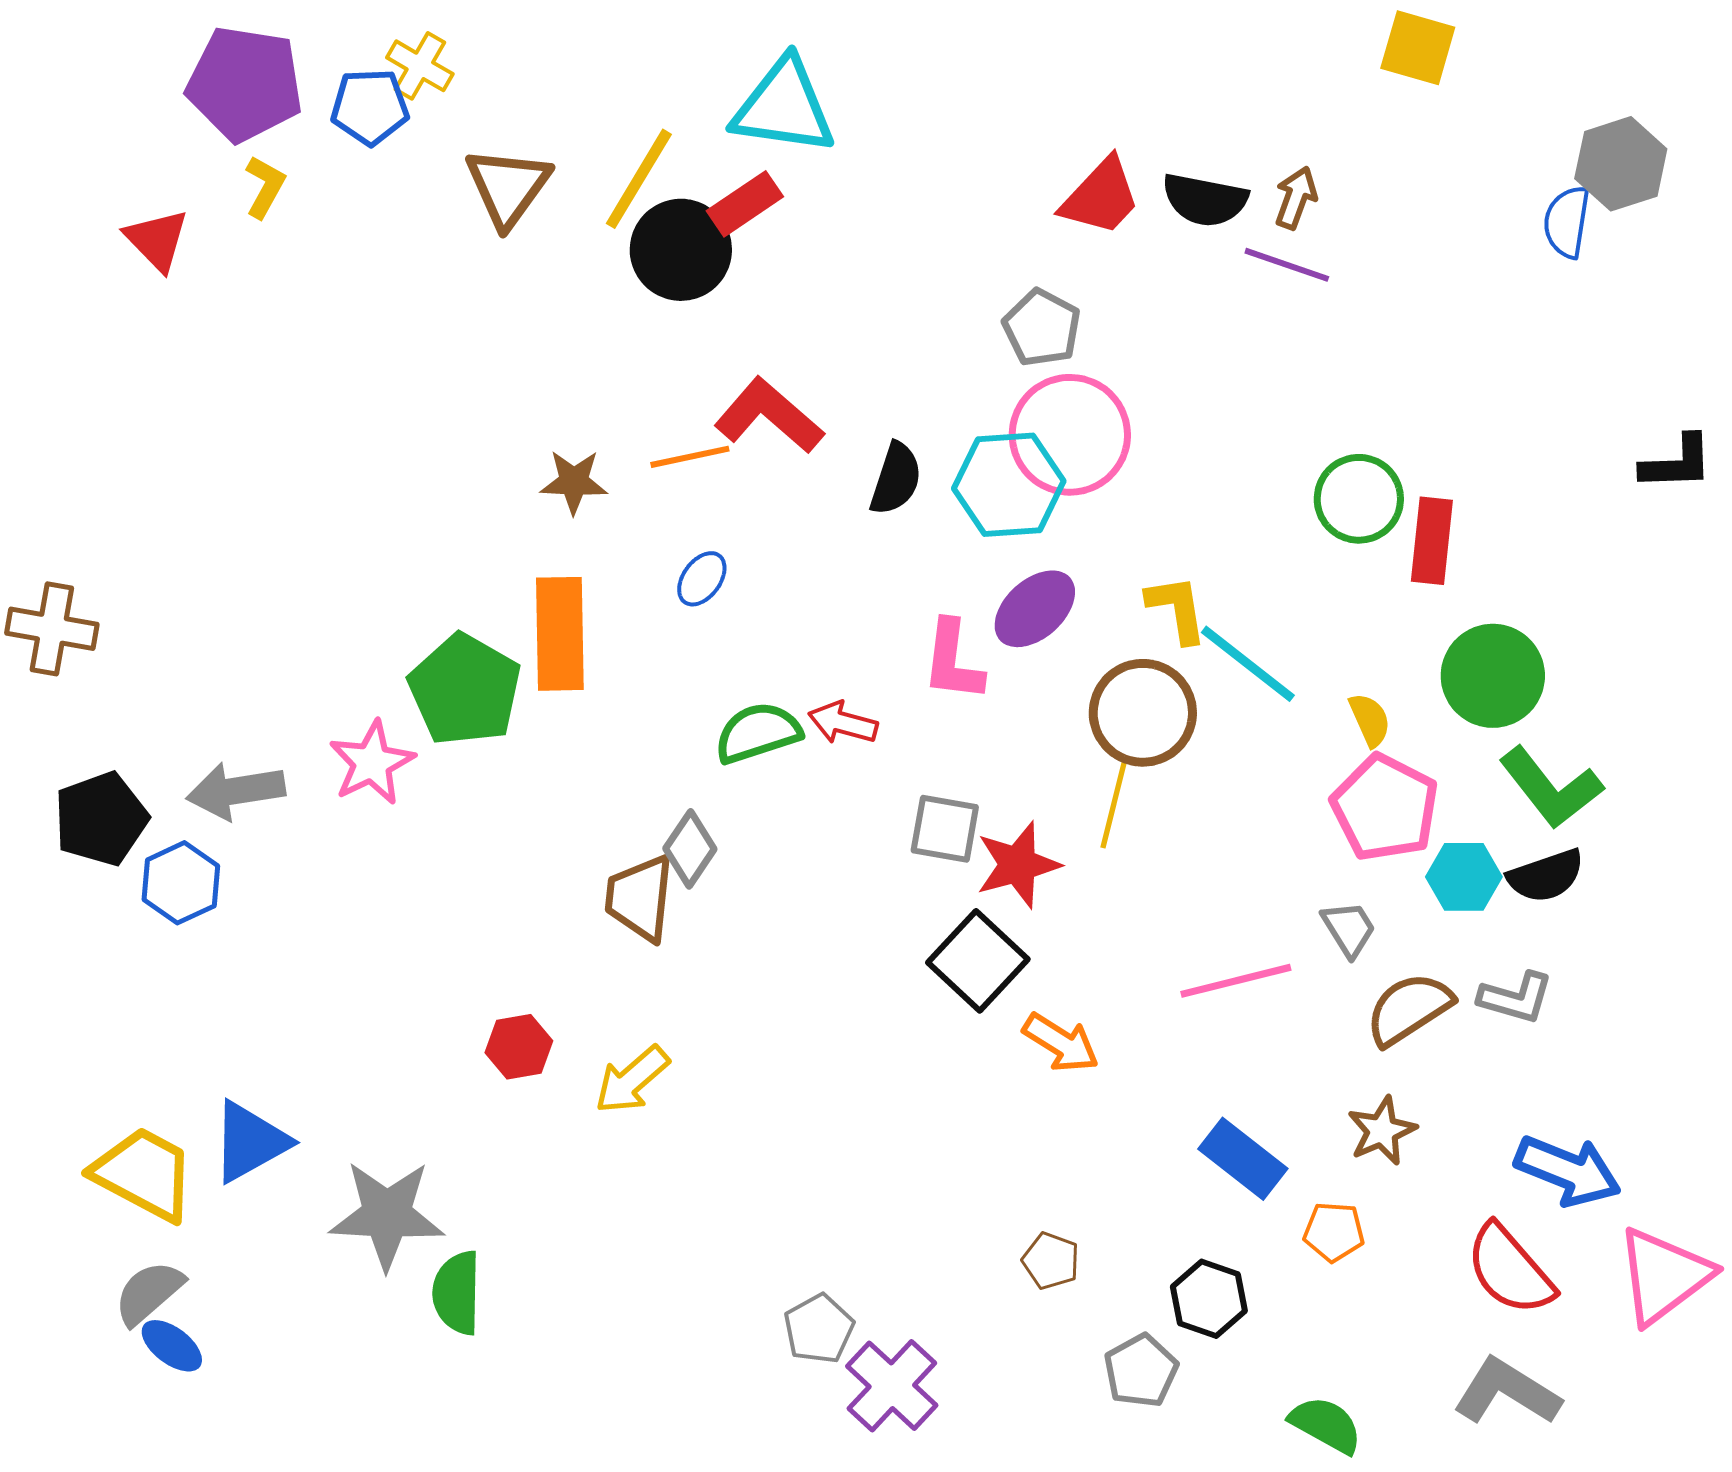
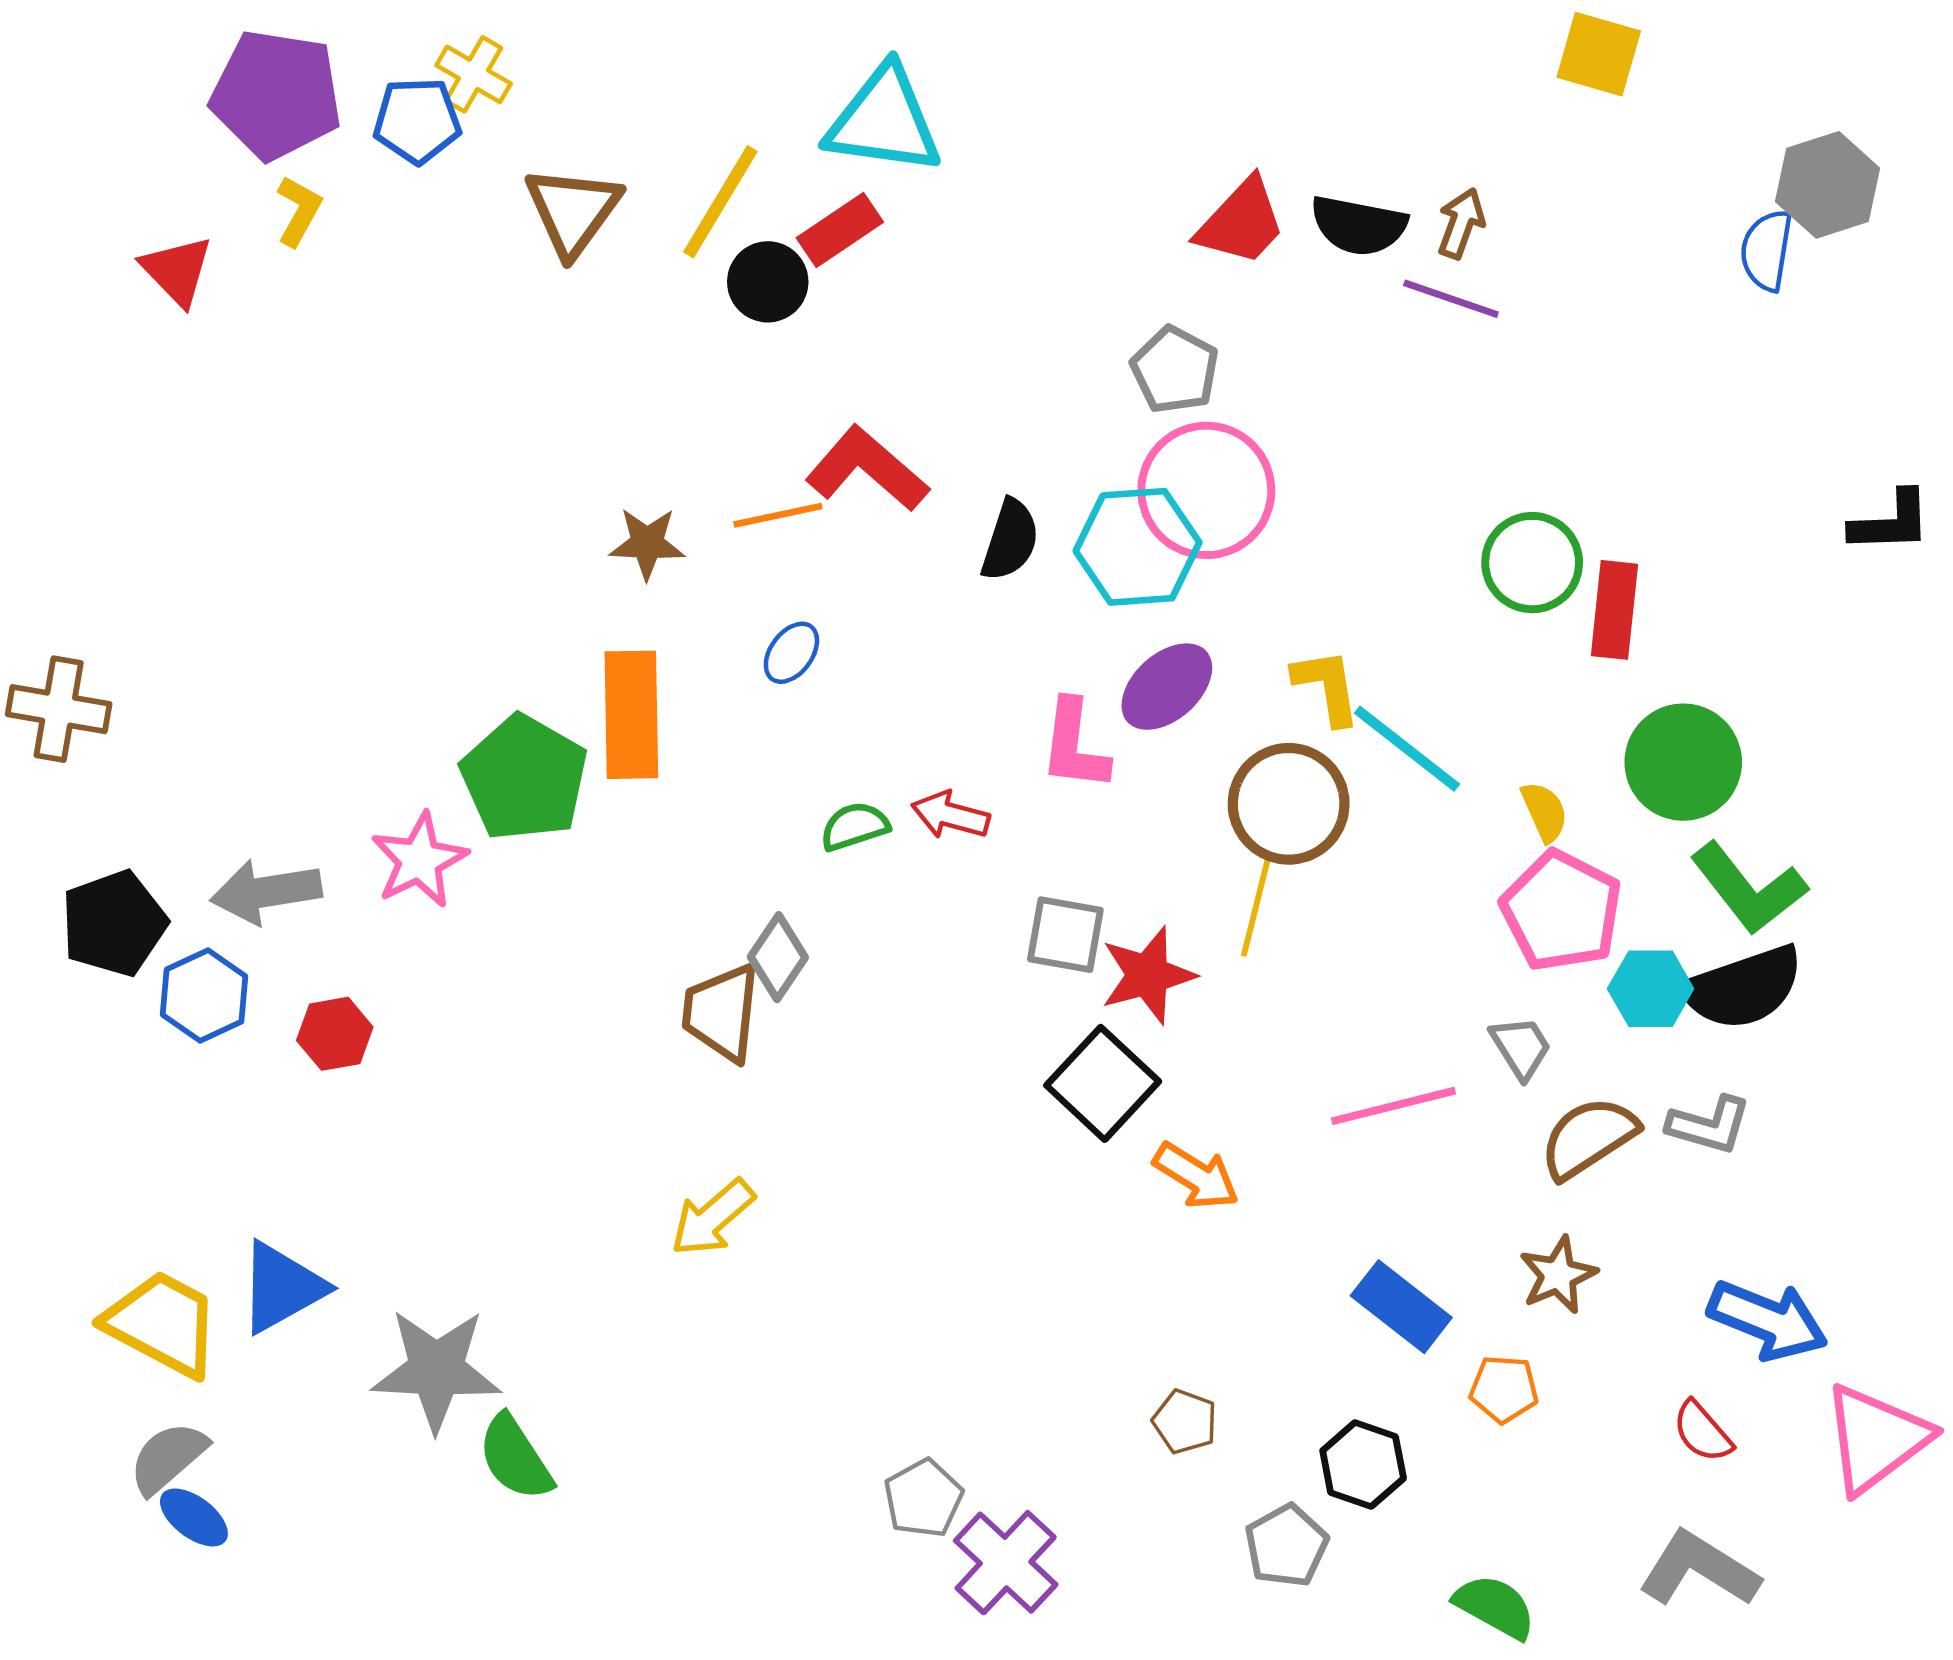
black circle: (681, 250) -> (768, 282), size x0.7
green semicircle: (758, 733) -> (855, 826), size x0.7
black semicircle: (1546, 876) -> (1743, 988), size x1.4
red hexagon: (519, 1047) -> (335, 1034), moved
red semicircle: (1510, 1270) -> (1702, 1432), size x0.6
green semicircle: (457, 1293) -> (515, 1458), turned -34

